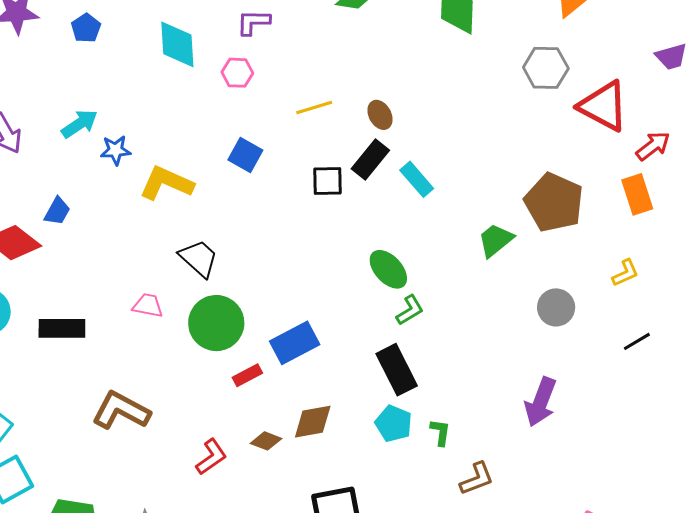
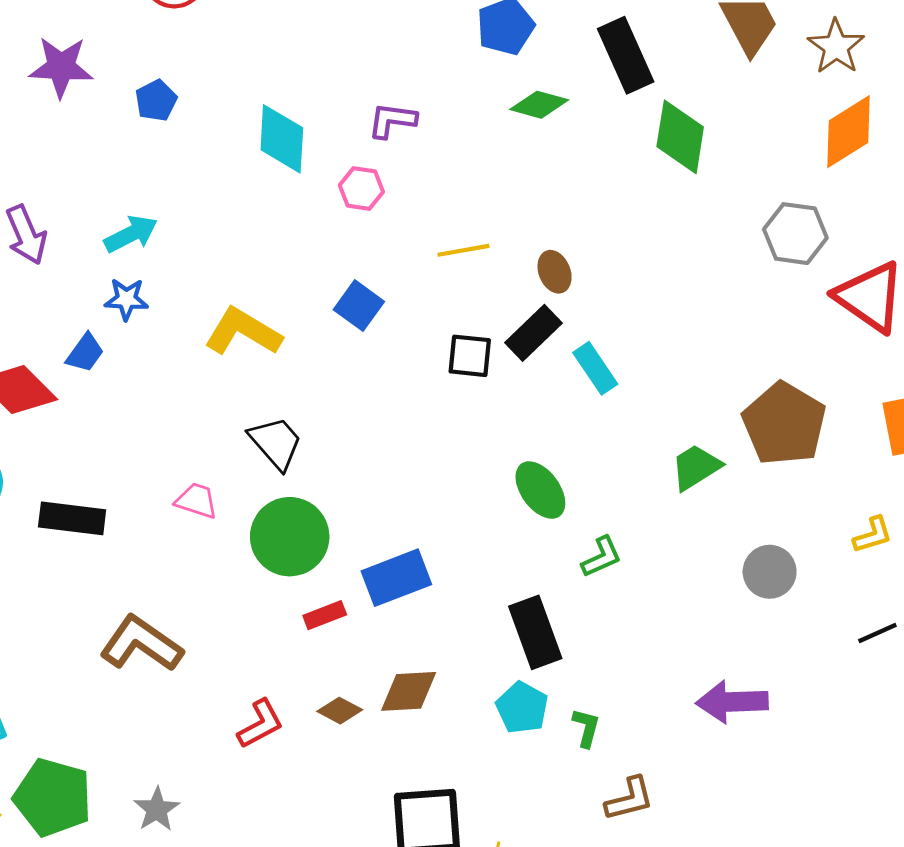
blue star: (116, 150) -> (126, 299), moved
green L-shape: (410, 310) -> (602, 557), moved
purple arrow: (541, 402) -> (732, 702), turned 60

